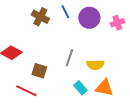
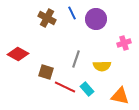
pink cross: (117, 23) -> (124, 43), moved
orange triangle: (104, 88) -> (120, 96), moved
red line: (26, 91) -> (65, 87), moved

